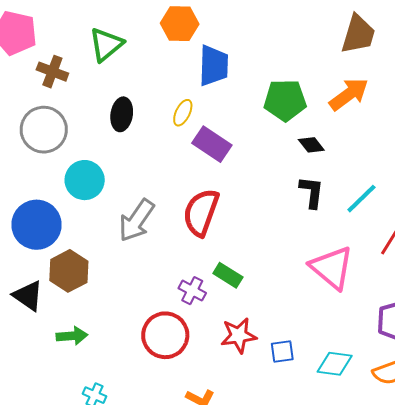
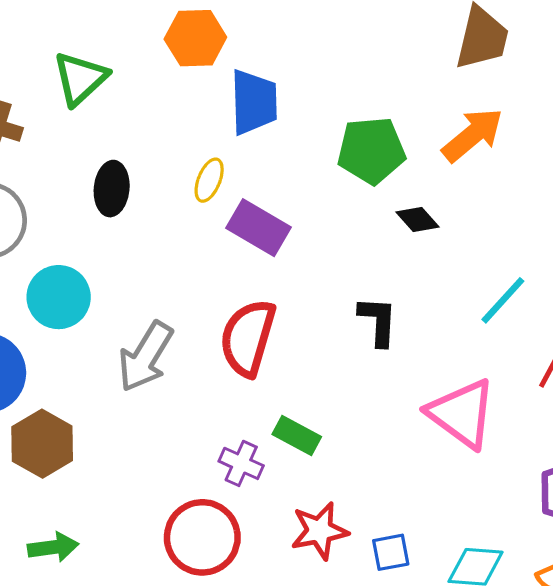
black L-shape: (312, 192) -> (378, 321), moved

